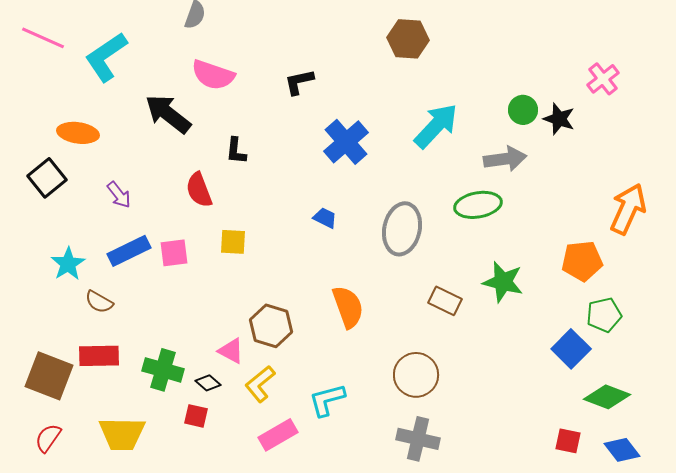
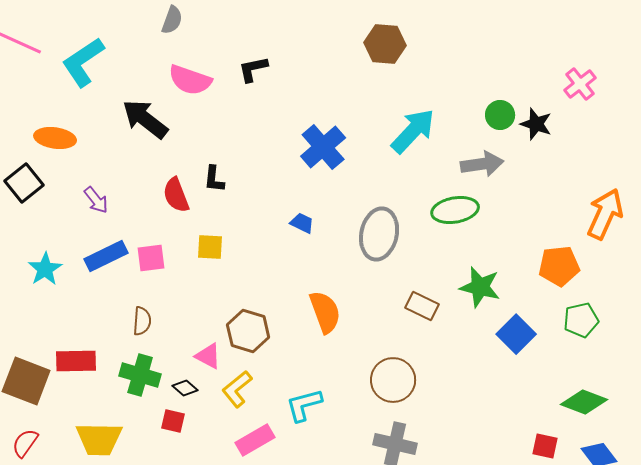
black L-shape: (299, 82) -> (253, 69), moved
black L-shape: (236, 151) -> (214, 179), moved
brown semicircle: (99, 302) -> (142, 321), moved, turned -116
blue square: (571, 349) -> (516, 334), moved

